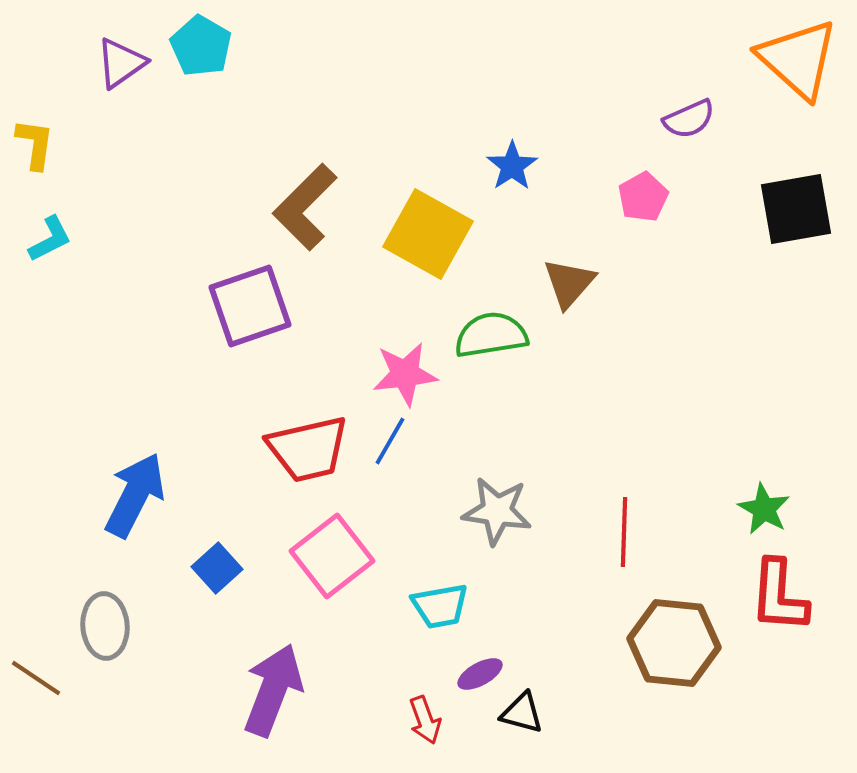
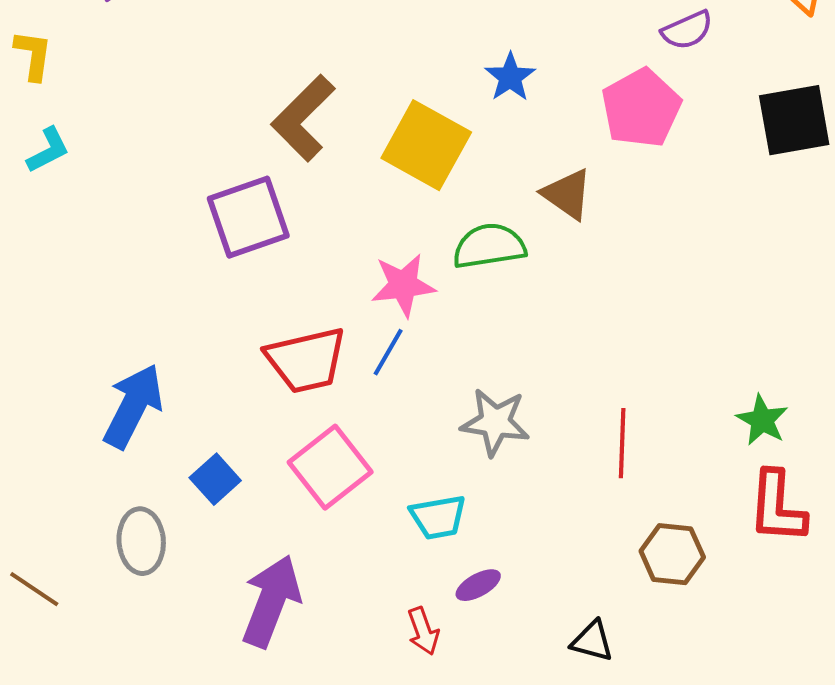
pink pentagon: (643, 197) -> (641, 108), size x1.6
brown triangle: (569, 283) -> (567, 194), turned -36
gray ellipse: (105, 626) -> (141, 541), moved
brown hexagon: (674, 643) -> (672, 554), size x0.7
black triangle: (522, 713) -> (592, 641), moved

